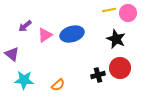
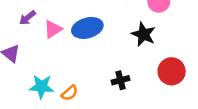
red circle: (120, 68) -> (172, 71), moved
cyan star: (24, 80) -> (41, 87), moved

